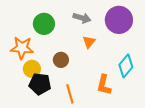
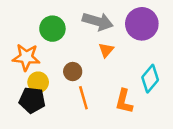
gray arrow: (82, 18) -> (98, 21), size x1.4
black pentagon: (40, 84) -> (32, 100), moved
orange line: (70, 94) -> (83, 98), moved

